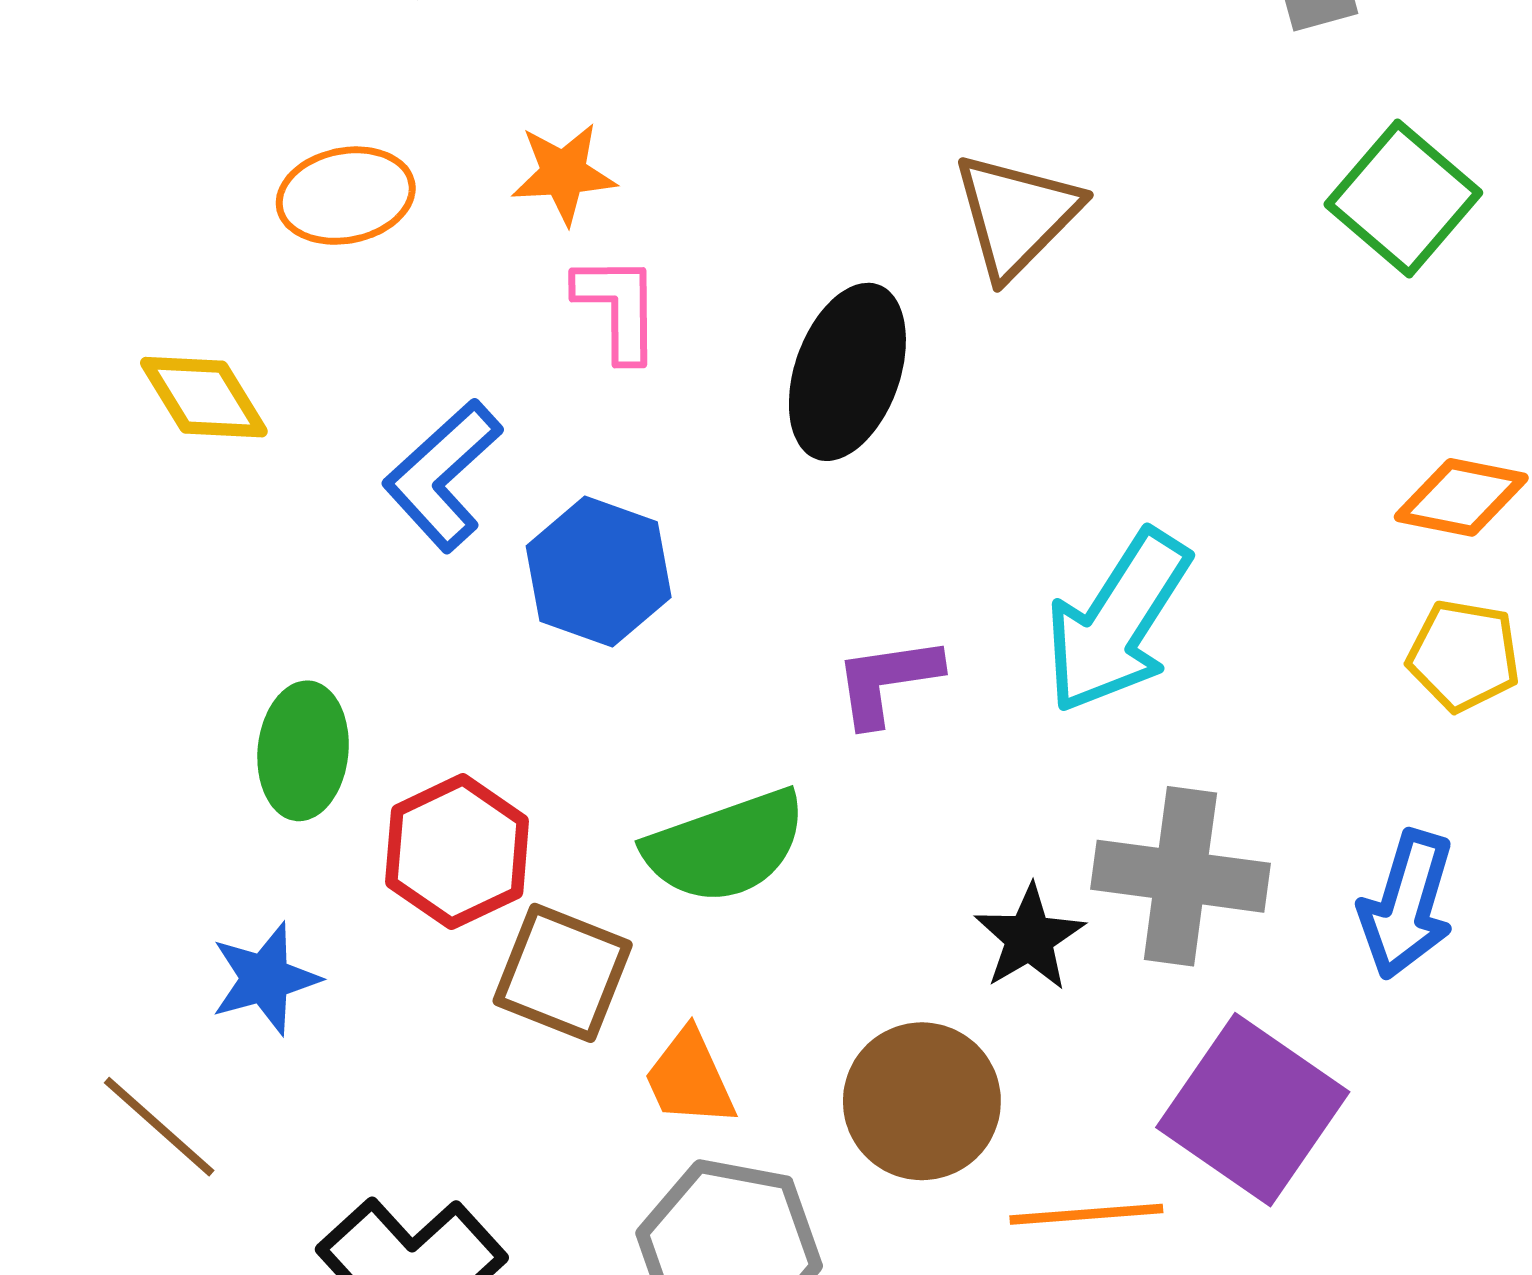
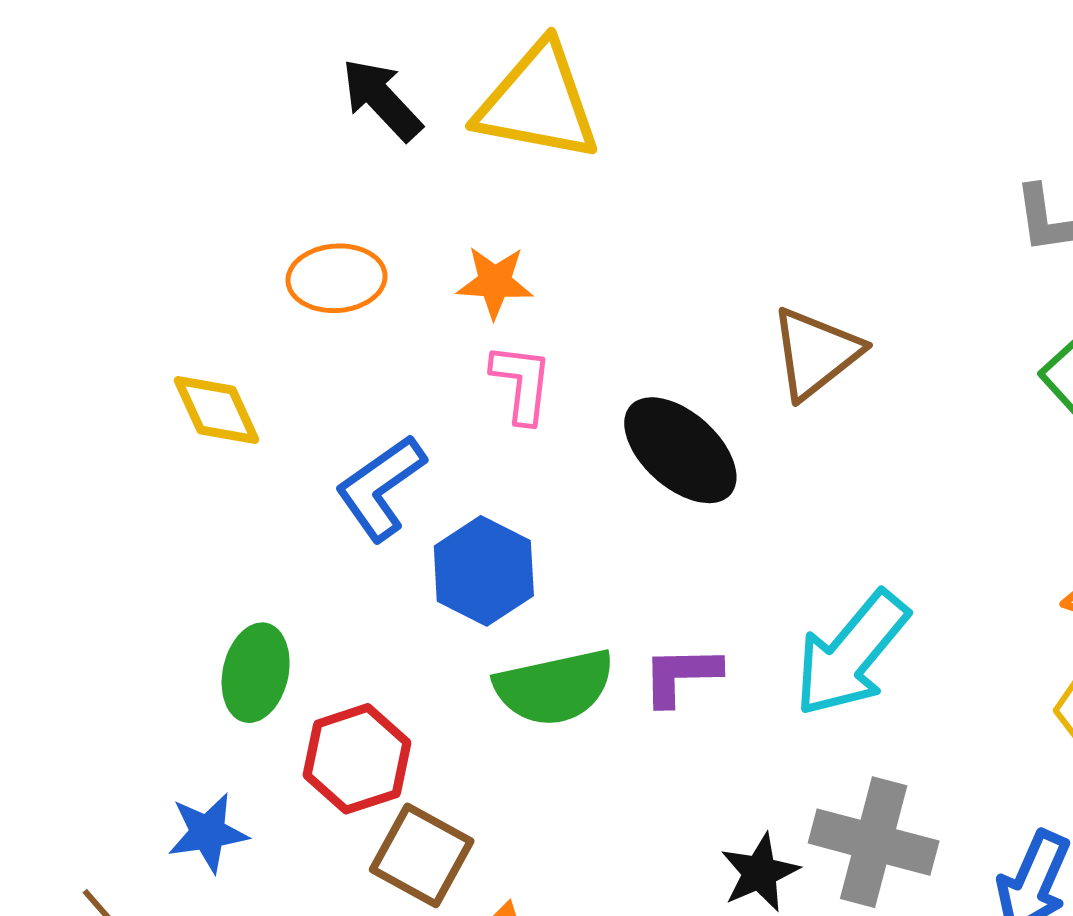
black ellipse: (847, 372) -> (680, 450), turned -75
green semicircle: (725, 846) -> (554, 687), moved

